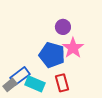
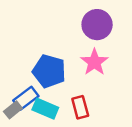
purple circle: (63, 27) -> (97, 25), moved, size x1.5
blue pentagon: (52, 55) -> (49, 71), moved

